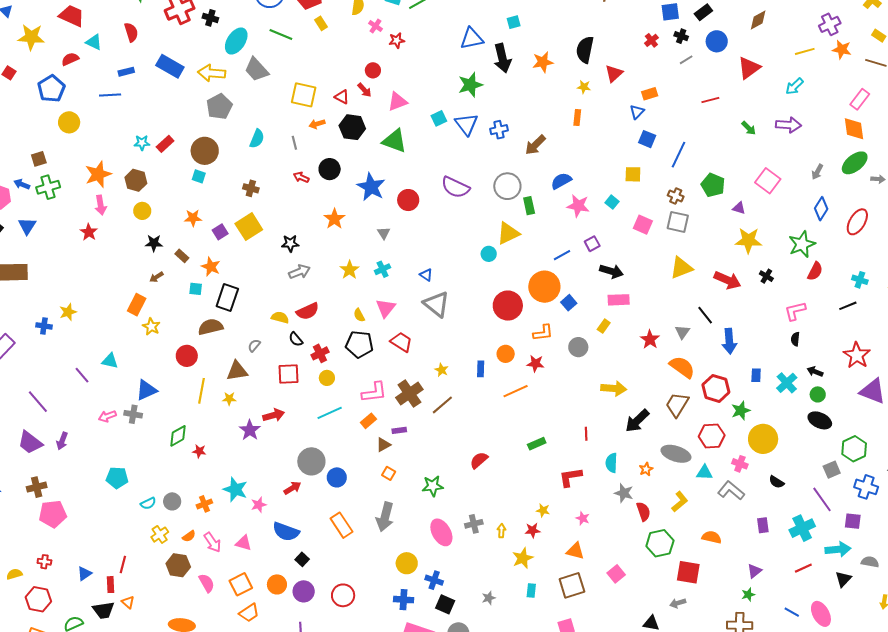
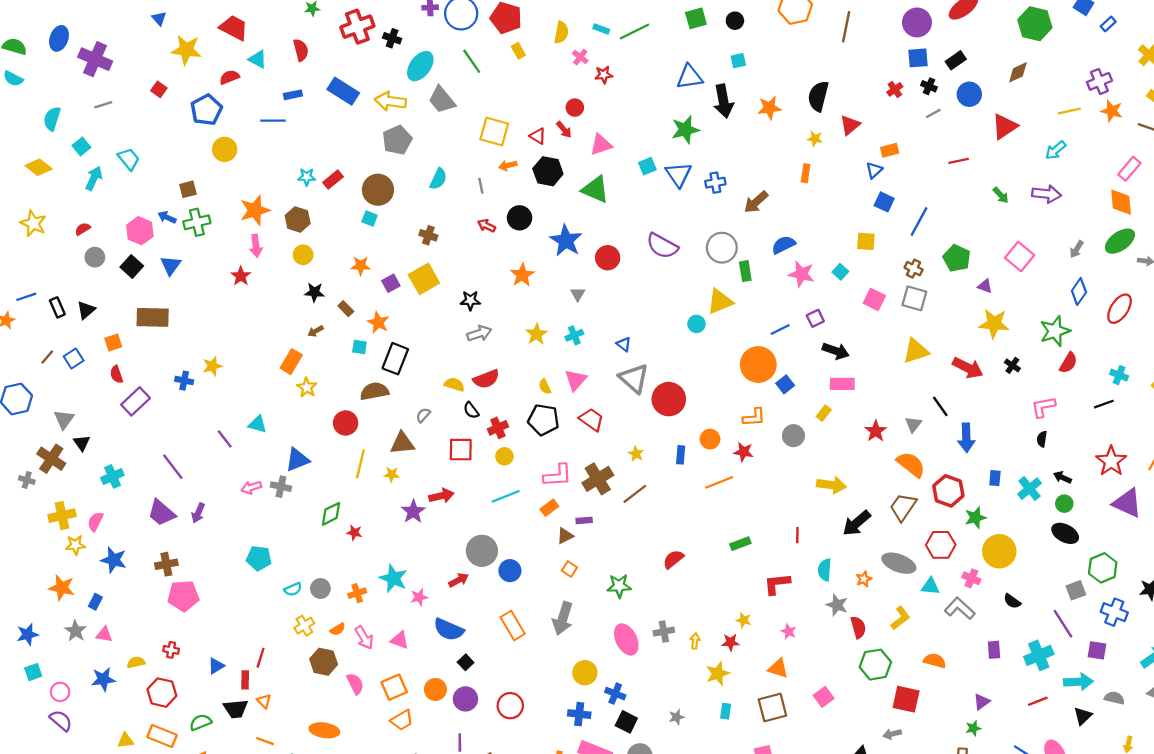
green line: (281, 34) -> (472, 61), turned 30
red circle: (508, 306) -> (669, 399), moved

